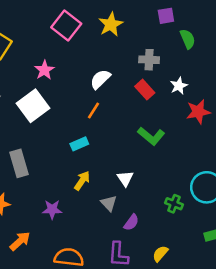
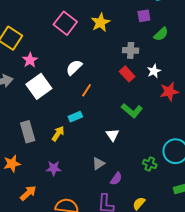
green semicircle: (188, 39) -> (161, 34), turned 70
pink star: (44, 70) -> (30, 60), moved
white semicircle: (100, 79) -> (74, 68), moved
white triangle: (125, 178) -> (112, 135), moved
yellow arrow: (82, 181) -> (58, 134), moved
gray triangle: (109, 203) -> (98, 163), turned 40

